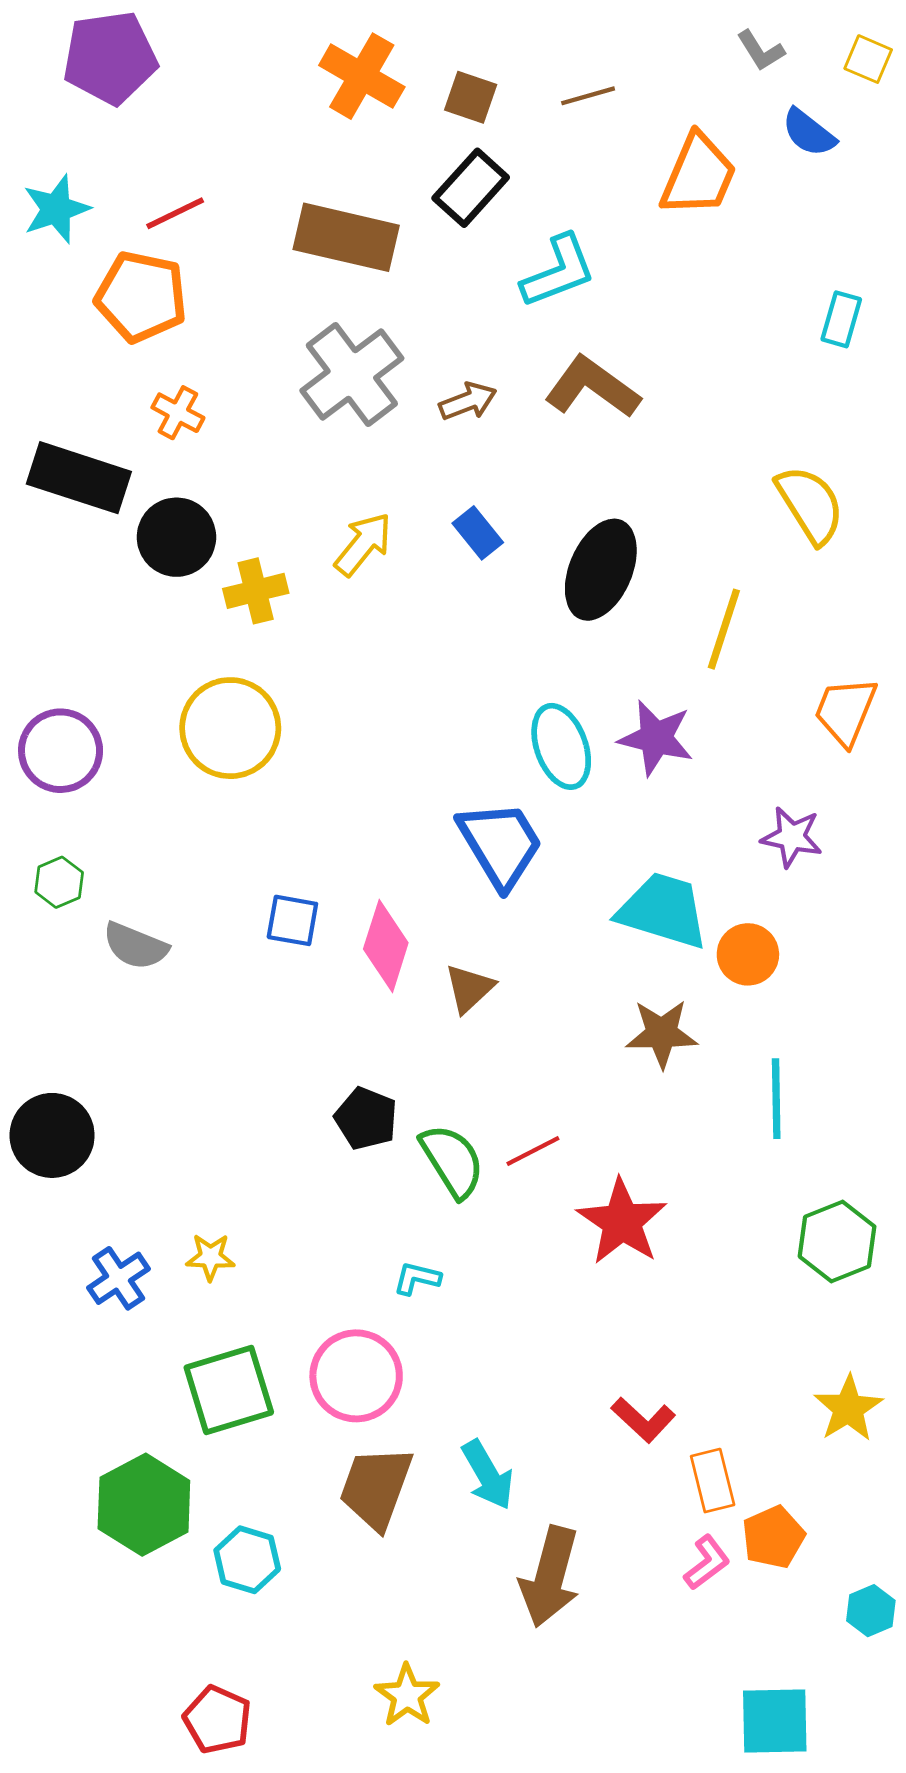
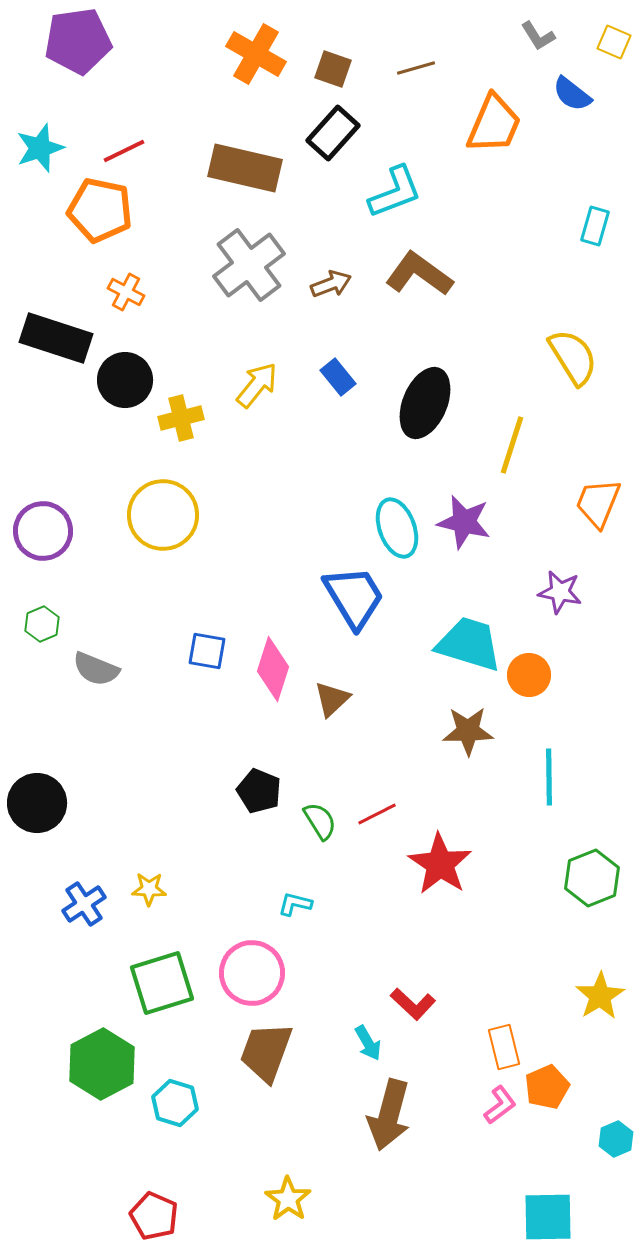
green semicircle: (452, 1161) -> (320, 821), size x0.7
red L-shape: (643, 1420) -> (413, 1004), moved
cyan arrow: (488, 1475) -> (368, 1043), moved, size x0.7

